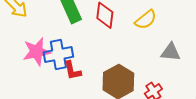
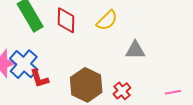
blue cross: (58, 55) -> (24, 64), turned -32

